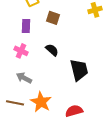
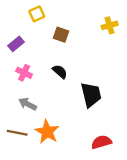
purple rectangle: (26, 26) -> (16, 44), moved, turned 48
red semicircle: (74, 111) -> (101, 142), moved

